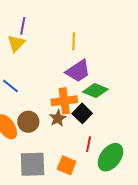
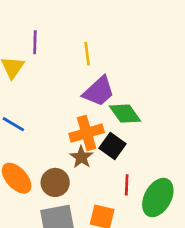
purple line: (23, 26) -> (35, 42), moved
green diamond: (95, 91) -> (125, 114), turned 40
brown circle: (28, 122) -> (55, 182), moved

